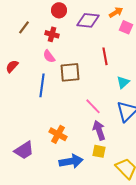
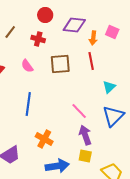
orange arrow: (116, 12) -> (93, 38), moved, turned 128
pink semicircle: (49, 56) -> (27, 66), moved
brown square: (70, 72) -> (60, 64), moved
blue line: (42, 85) -> (28, 104), moved

